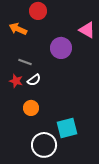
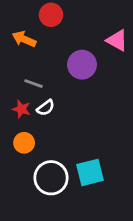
orange circle: (31, 108) -> (24, 143), moved
white circle: (44, 145) -> (51, 178), moved

